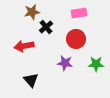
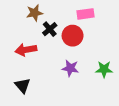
red circle: (76, 39) -> (73, 36), moved
black triangle: (31, 80) -> (23, 86), moved

